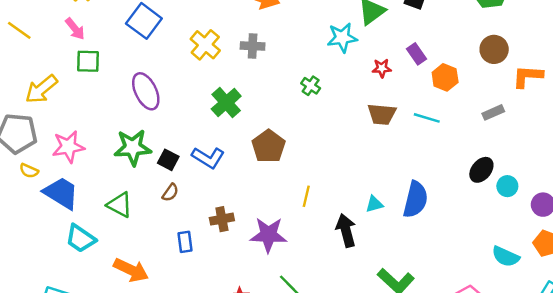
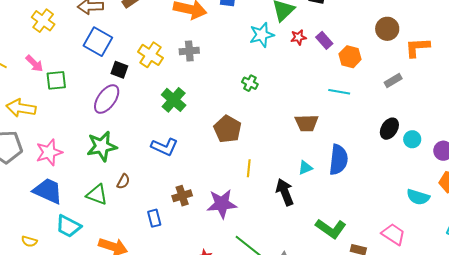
pink arrow: (75, 29) -> (34, 64), moved
red star: (382, 68) -> (299, 37), moved
green cross: (311, 86) -> (250, 83), moved
yellow arrow: (41, 89) -> (21, 108), turned 56
purple ellipse: (146, 91) -> (107, 99), turned 68
brown trapezoid: (382, 114) -> (307, 123), moved
brown pentagon: (269, 146) -> (228, 129), moved
black square: (168, 160) -> (119, 70), moved
yellow semicircle: (29, 171) -> (29, 241), moved
brown semicircle: (170, 193) -> (123, 181), moved

